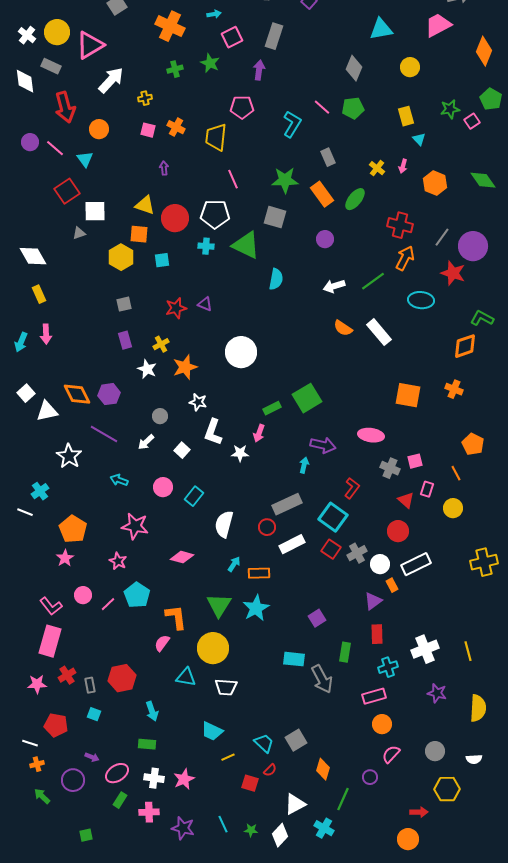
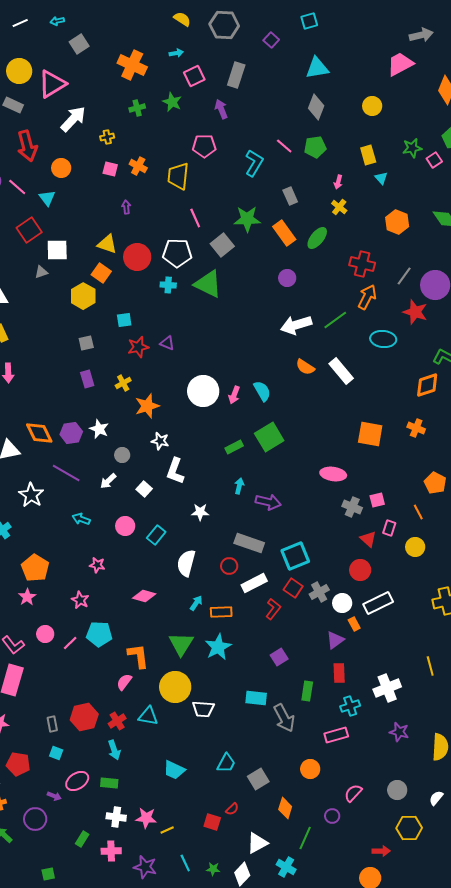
cyan triangle: (381, 29) -> (317, 68), moved
purple arrow: (259, 70) -> (221, 109), turned -30
pink arrow: (403, 166) -> (338, 182), moved
gray square: (275, 217) -> (222, 245), moved, turned 35
orange square: (139, 234) -> (101, 273), turned 30
cyan square: (162, 260) -> (124, 320), moved
cyan semicircle: (276, 279) -> (262, 391), moved, turned -40
white arrow: (334, 286) -> (296, 325), size x1.4
white star: (147, 369) -> (99, 429), moved
pink arrow: (259, 433) -> (234, 395), moved
purple arrow: (323, 445) -> (268, 502), moved
white star: (240, 453) -> (200, 512), moved
cyan arrow: (304, 465) -> (239, 486), moved
red L-shape: (352, 488) -> (273, 609), moved
gray rectangle: (287, 504) -> (249, 543), turned 44
cyan square: (333, 517) -> (295, 556), turned 32
pink star: (135, 526) -> (97, 565), size x0.6
cyan pentagon: (137, 595) -> (99, 634), turned -30
yellow line: (468, 651) -> (430, 666), moved
red cross: (67, 675) -> (117, 721), moved
white trapezoid: (226, 687) -> (203, 709), moved
orange circle: (382, 724) -> (310, 769), moved
cyan trapezoid: (264, 743) -> (226, 763), moved, turned 75
yellow line: (228, 757) -> (167, 830), moved
white semicircle: (474, 759) -> (436, 798), turned 133
pink ellipse: (117, 773) -> (77, 781), moved
pink star: (184, 779) -> (146, 818), turned 30

